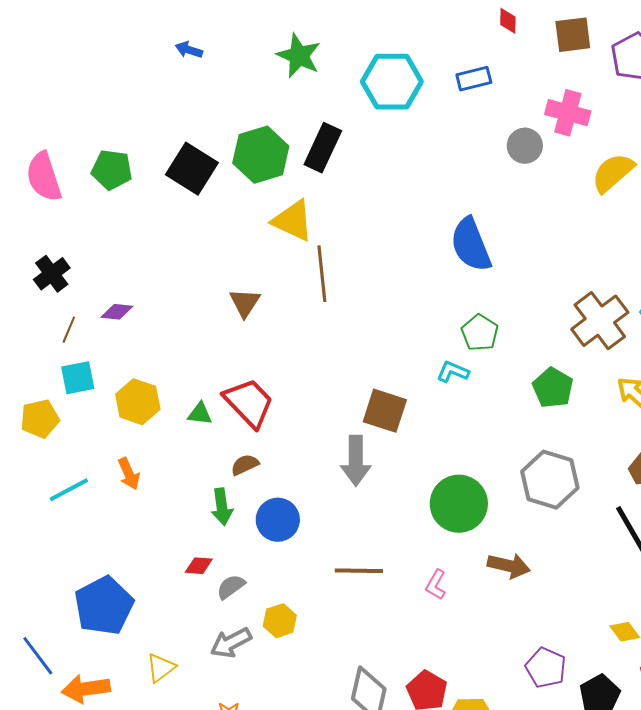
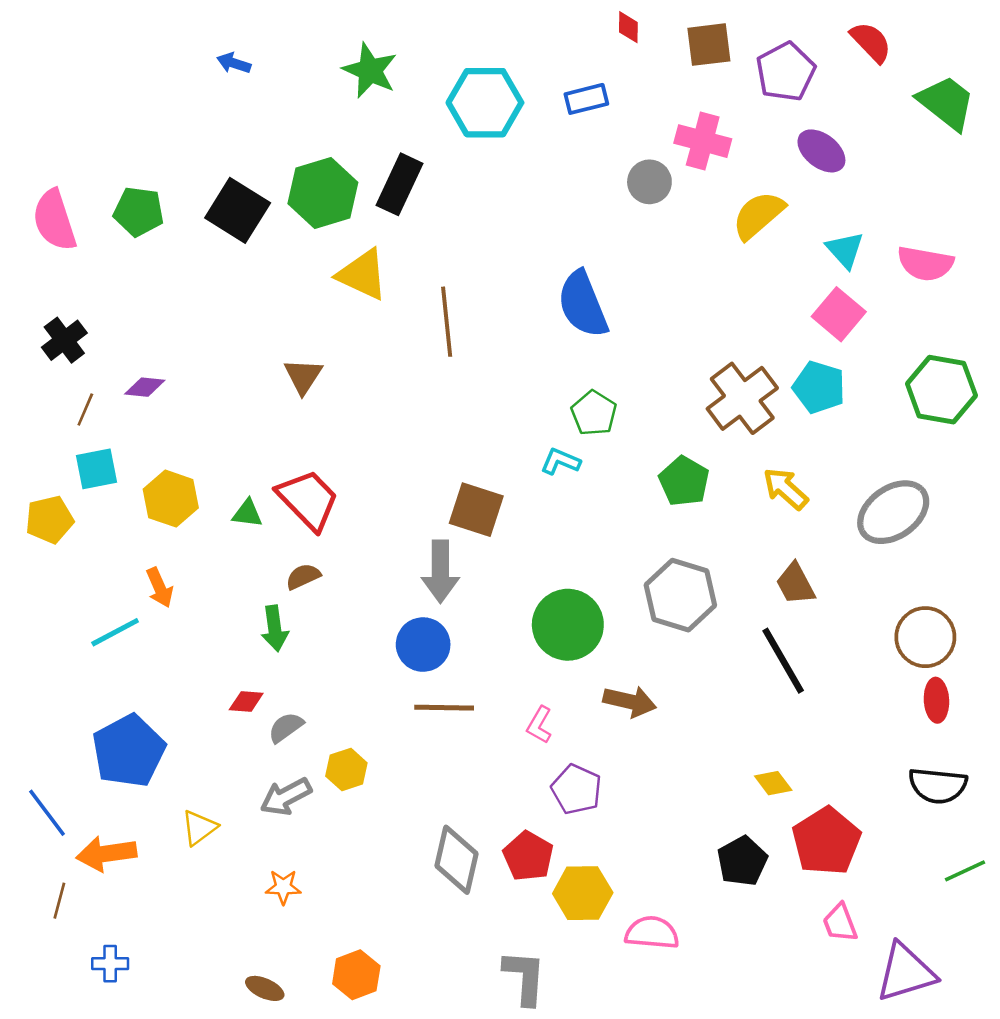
brown line: (322, 274) -> (447, 322), moved
cyan line: (69, 490) -> (115, 632), moved
blue circle: (278, 520) -> (423, 645), moved
purple pentagon: (546, 668) -> (576, 789), moved

